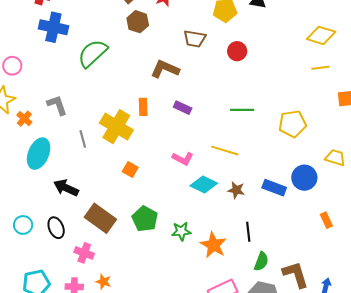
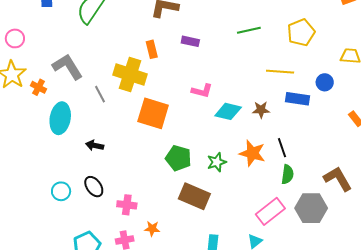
gray L-shape: (57, 105) -> (68, 67), size x1.4
yellow line: (225, 151) -> (280, 72), moved
orange square: (130, 170) -> (153, 113), size x2.0
blue circle: (304, 178) -> (325, 82), size x0.7
black arrow: (66, 188) -> (95, 145), size x0.7
brown rectangle: (100, 218) -> (194, 196), moved
orange star: (213, 245) -> (252, 153), moved
green semicircle: (261, 261) -> (287, 174), moved

